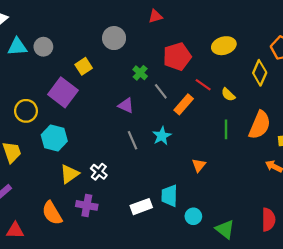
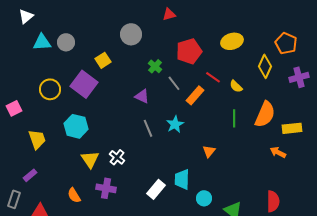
yellow circle: (26, 111) -> (50, 89), moved
yellow triangle: (69, 174) -> (90, 159), turned -30
white rectangle: (141, 207) -> (156, 189), turned -30
orange semicircle: (52, 213) -> (74, 195), size x0.7

